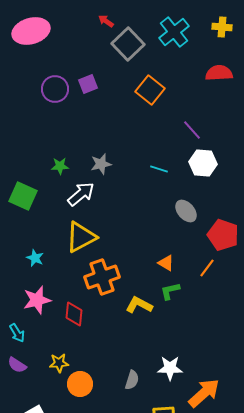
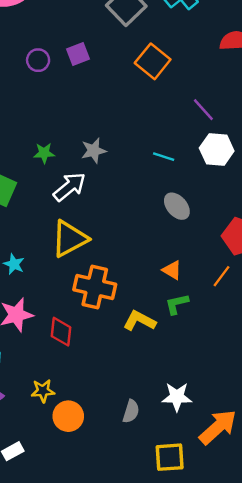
purple circle: (55, 89) -> (38, 60), size x0.7
gray ellipse: (186, 211) -> (177, 206), moved
orange cross: (102, 277) -> (95, 287), turned 32

